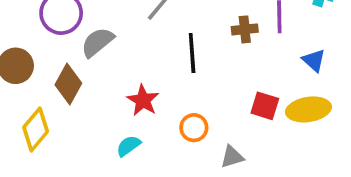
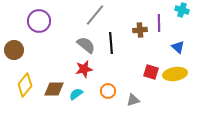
gray semicircle: (97, 42) -> (86, 45), moved, turned 78
brown diamond: (68, 84) -> (54, 89), moved, turned 60
red star: (143, 100) -> (84, 69), turned 30
orange circle: (194, 128) -> (108, 91), moved

